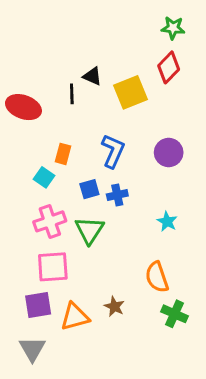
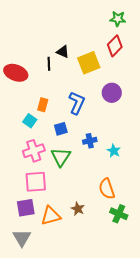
purple circle: (169, 153) -> (112, 93), moved
blue cross: (117, 195) -> (90, 141), moved

